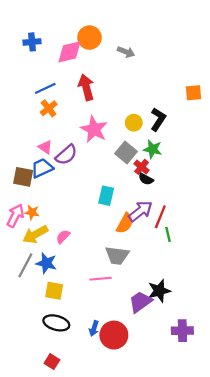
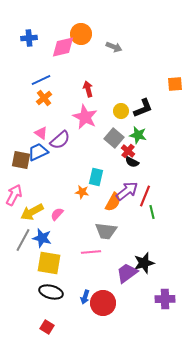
red arrow: (86, 87) -> (88, 89), moved, size x0.7
black L-shape: (158, 119) -> (143, 108), turned 35
orange star: (32, 212) -> (82, 192), moved
yellow square: (54, 291) -> (49, 263), size x1.4

